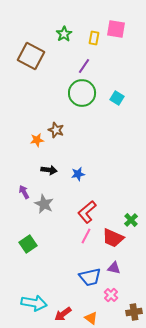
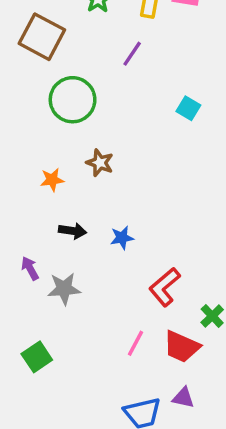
green circle: (82, 93) -> (73, 100), moved
brown star: (56, 130) -> (100, 163), moved
gray star: (44, 204) -> (64, 289), turned -30
red L-shape: (87, 212) -> (164, 287), moved

